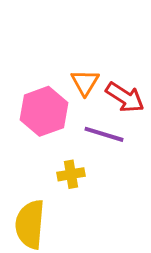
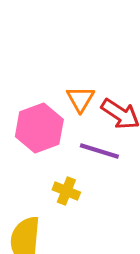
yellow cross: (71, 174) -> (66, 191), turned 32

